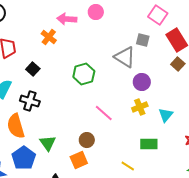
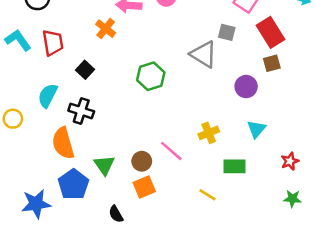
brown square: (178, 64) -> (272, 63), turned 32
purple circle: (142, 82) -> (246, 87), moved
yellow cross: (140, 107) -> (209, 133), moved
pink line: (104, 113) -> (171, 151), moved
brown circle: (87, 140) -> (142, 161), moved

